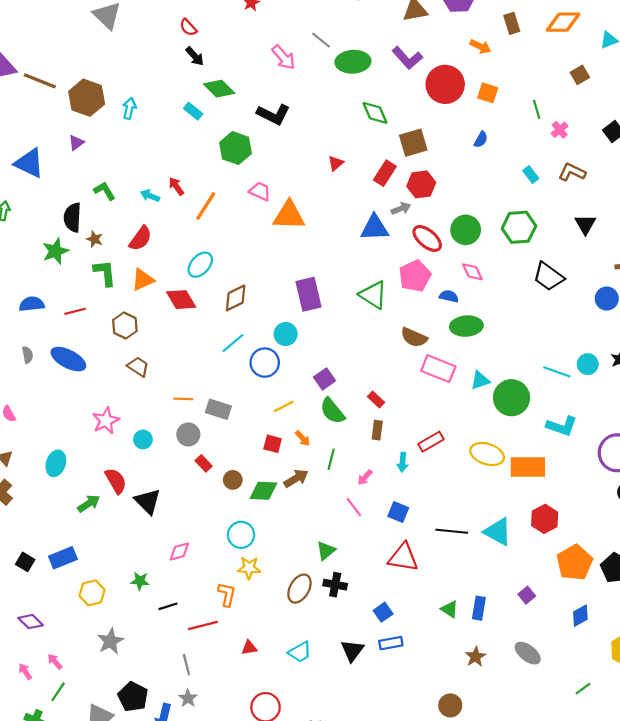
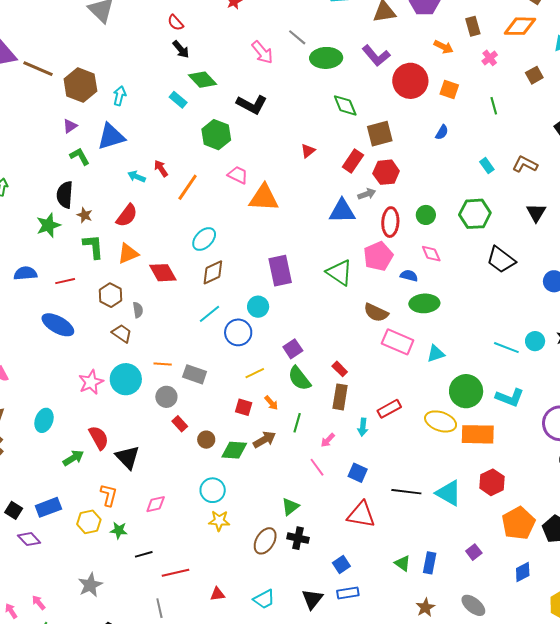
pink cross: (560, 130) -> (490, 58), moved
blue triangle: (29, 163) -> (111, 137), moved, turned -44
green L-shape: (105, 191) -> (80, 156), moved
green circle: (466, 230) -> (426, 215), size x0.7
red ellipse: (427, 238) -> (390, 222), turned 52
cyan ellipse: (200, 265) -> (204, 239), moved
gray semicircle: (27, 355) -> (138, 310), moved
green circle: (512, 398) -> (466, 391), moved
brown rectangle: (377, 430) -> (340, 397), size x1.4
cyan circle: (143, 439) -> (126, 379), moved, size x1.8
yellow hexagon: (92, 593) -> (89, 522), moved
orange L-shape: (227, 594) -> (109, 495), moved
purple diamond: (31, 622) -> (29, 539), moved

